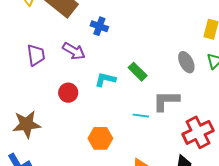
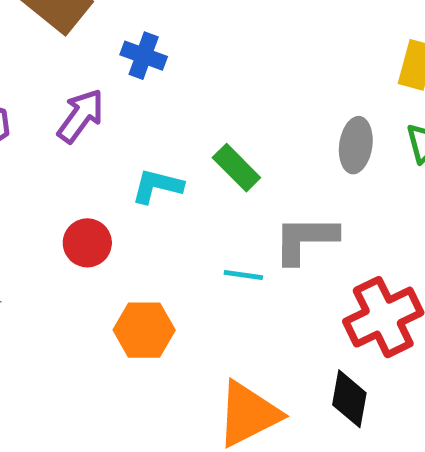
purple arrow: (74, 51) -> (81, 116), turned -85
gray ellipse: (186, 62) -> (356, 145), turned 35
red circle: (68, 93) -> (87, 243), moved

